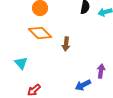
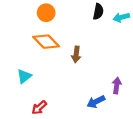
cyan triangle: (21, 63) -> (24, 76), turned 32

